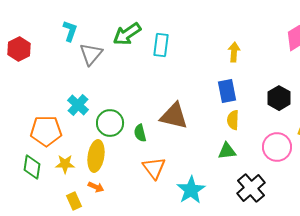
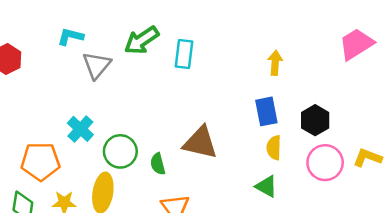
cyan L-shape: (70, 31) -> (70, 37), turned -95
black hexagon: (279, 98) -> (315, 120), moved
pink circle: (277, 147) -> (325, 163), moved
green triangle: (227, 151) -> (266, 186), turned 36

